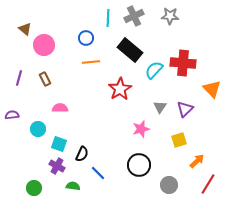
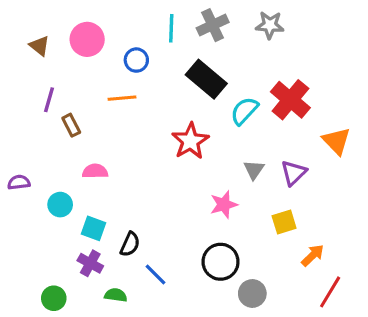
pink circle: (44, 45) -> (87, 39), moved
orange line: (91, 62) -> (122, 98), moved
red cross: (183, 63) -> (290, 100), turned 35
purple line: (19, 78) -> (49, 100), moved
gray circle: (169, 185) -> (252, 293), moved

